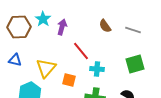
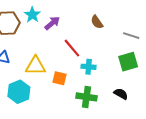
purple arrow: (62, 27) -> (52, 23), turned 35
gray line: (133, 30) -> (131, 36), moved
yellow triangle: (46, 68) -> (36, 66), turned 50

